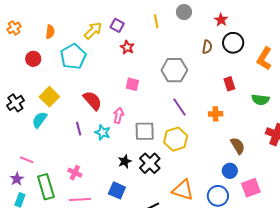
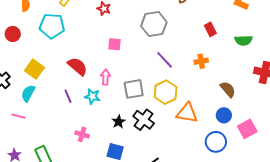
cyan pentagon: (73, 57) -> (52, 26), turned -30
pink line: (27, 160) -> (18, 116), moved
pink cross: (75, 173) -> (82, 134), moved
orange triangle: (183, 190) -> (187, 113), moved

